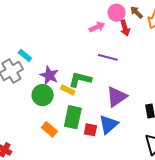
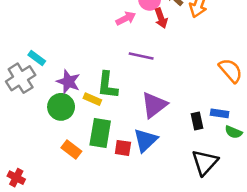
green L-shape: (80, 79) -> (107, 85), turned -95

